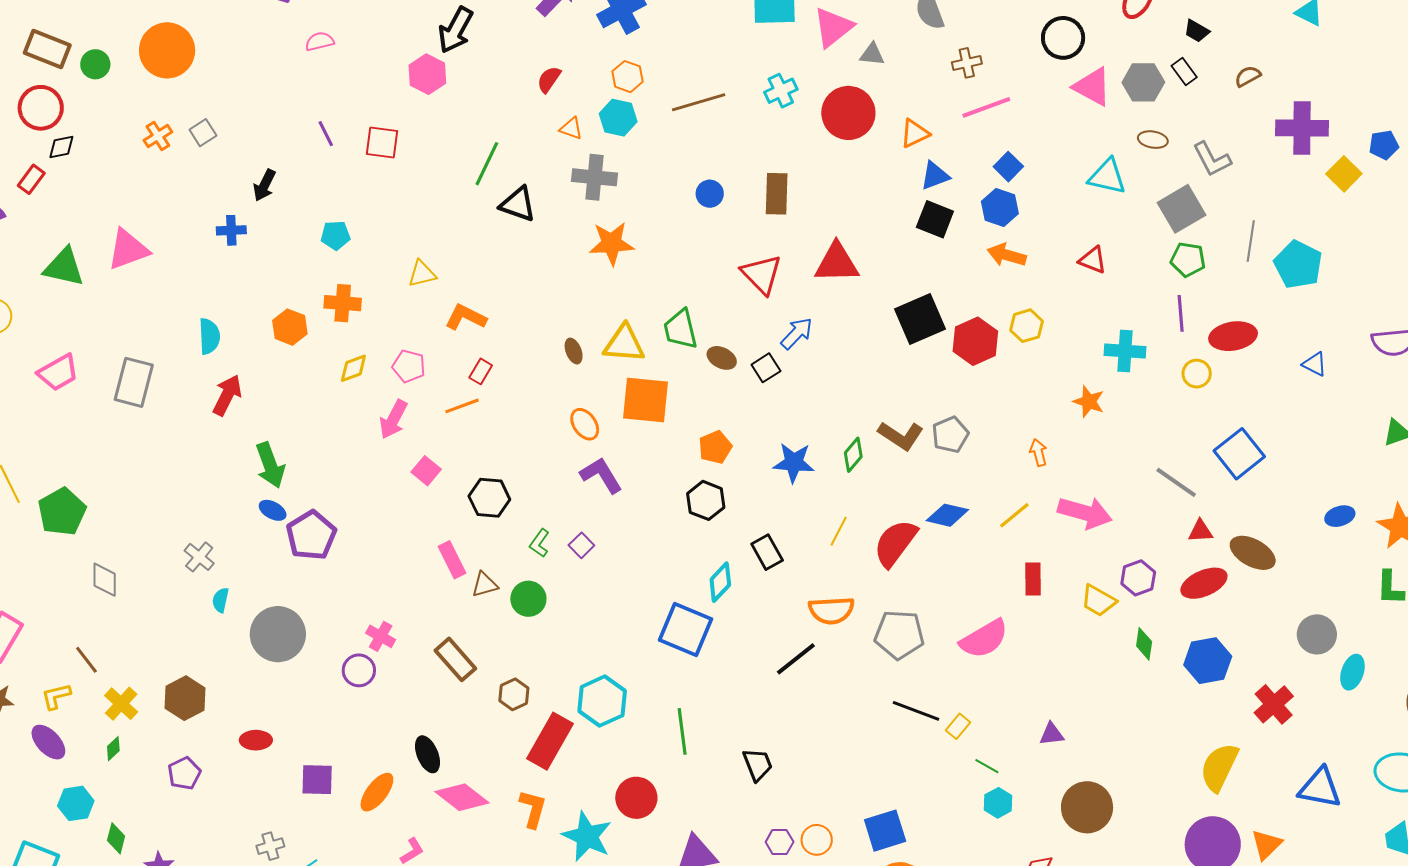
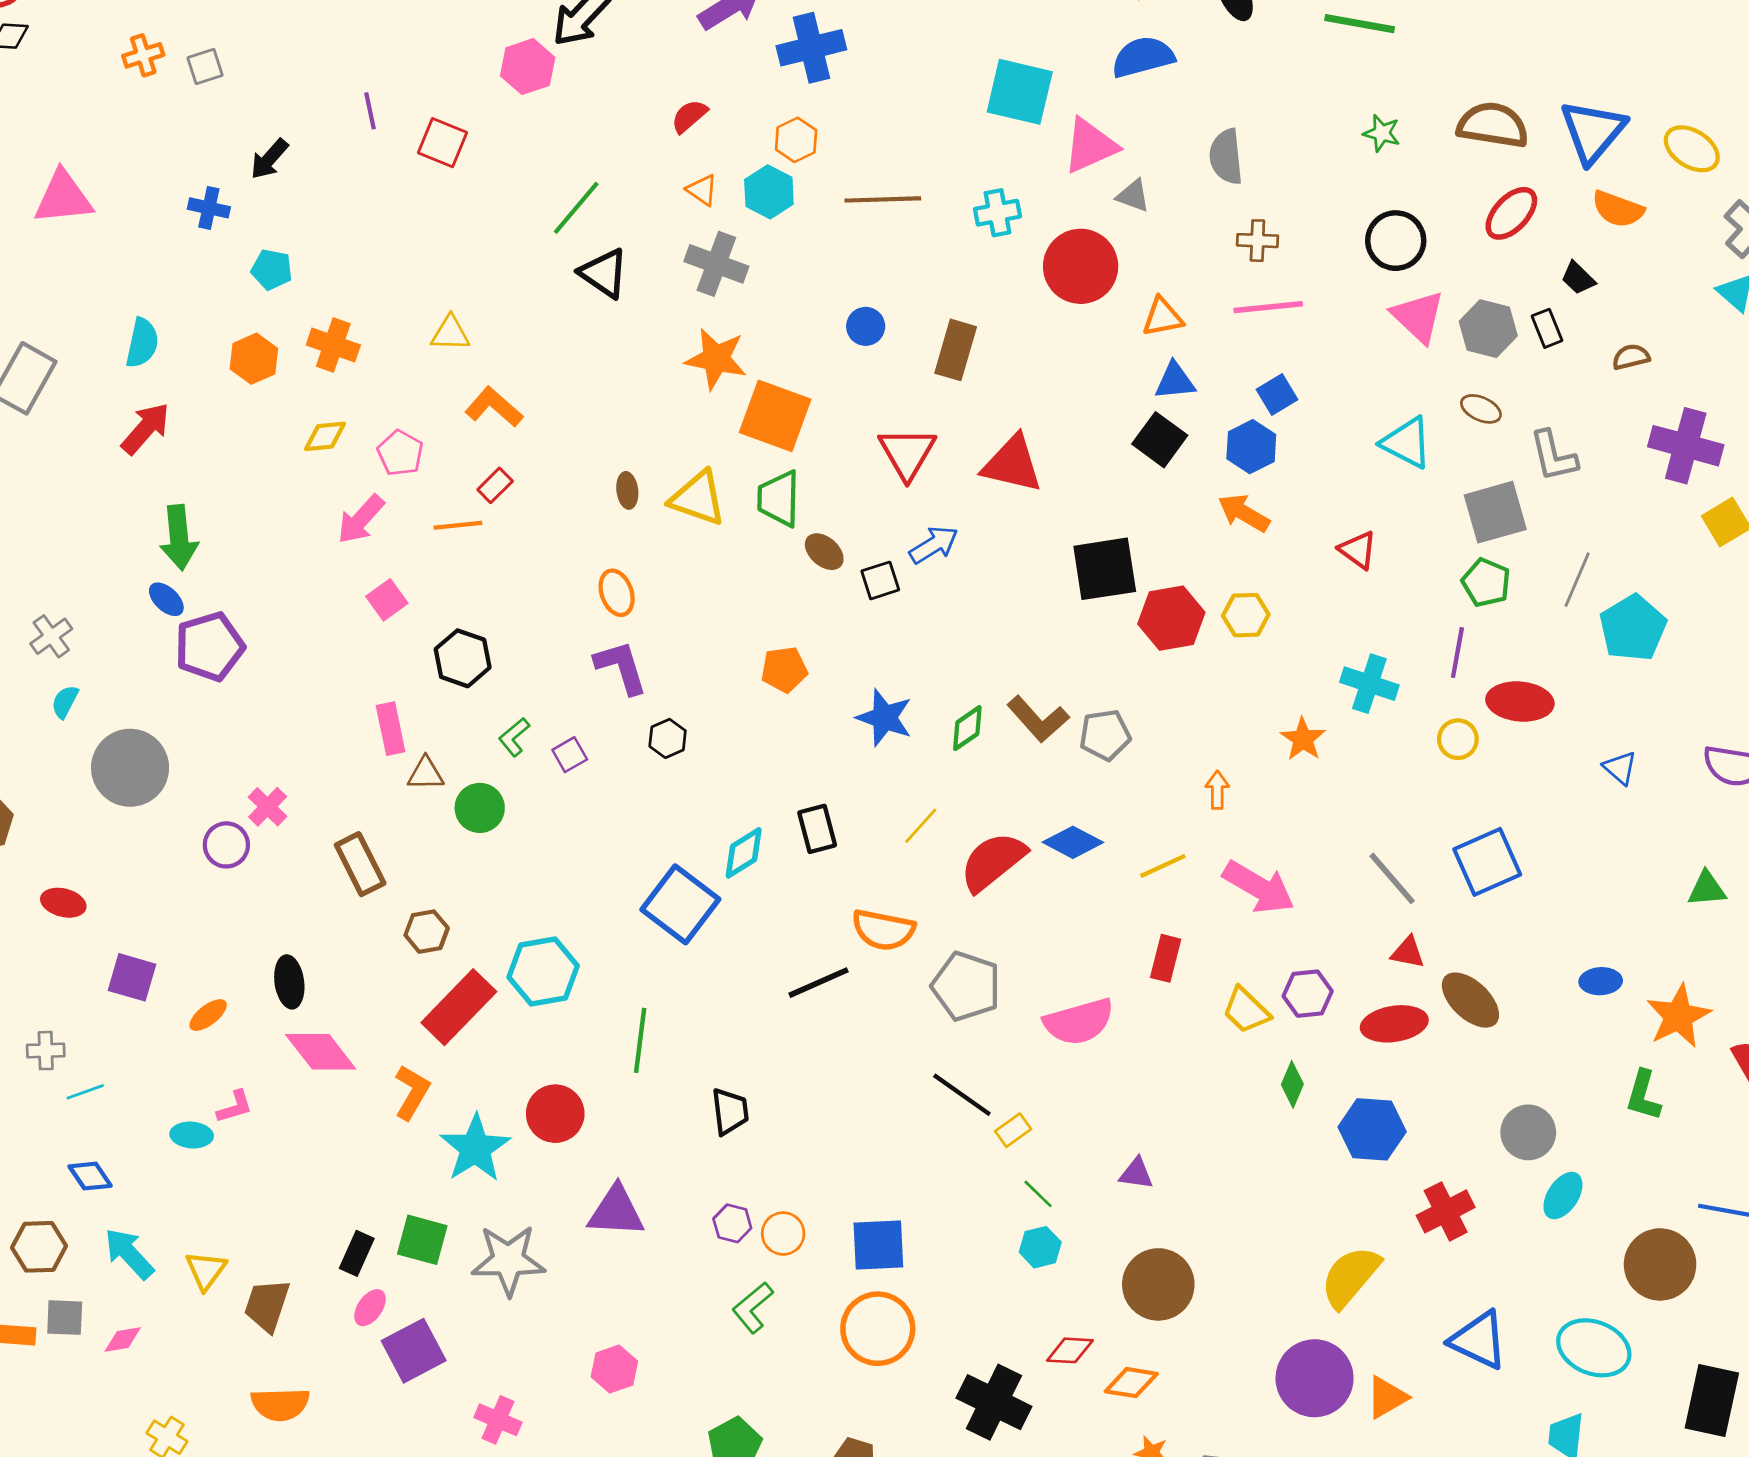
cyan pentagon: (336, 235) -> (272, 270), moved
orange square: (646, 400) -> (775, 416), moved
black hexagon: (706, 500) -> (668, 738), moved, size x0.7
orange ellipse: (377, 792) -> (208, 1015), size x0.7

